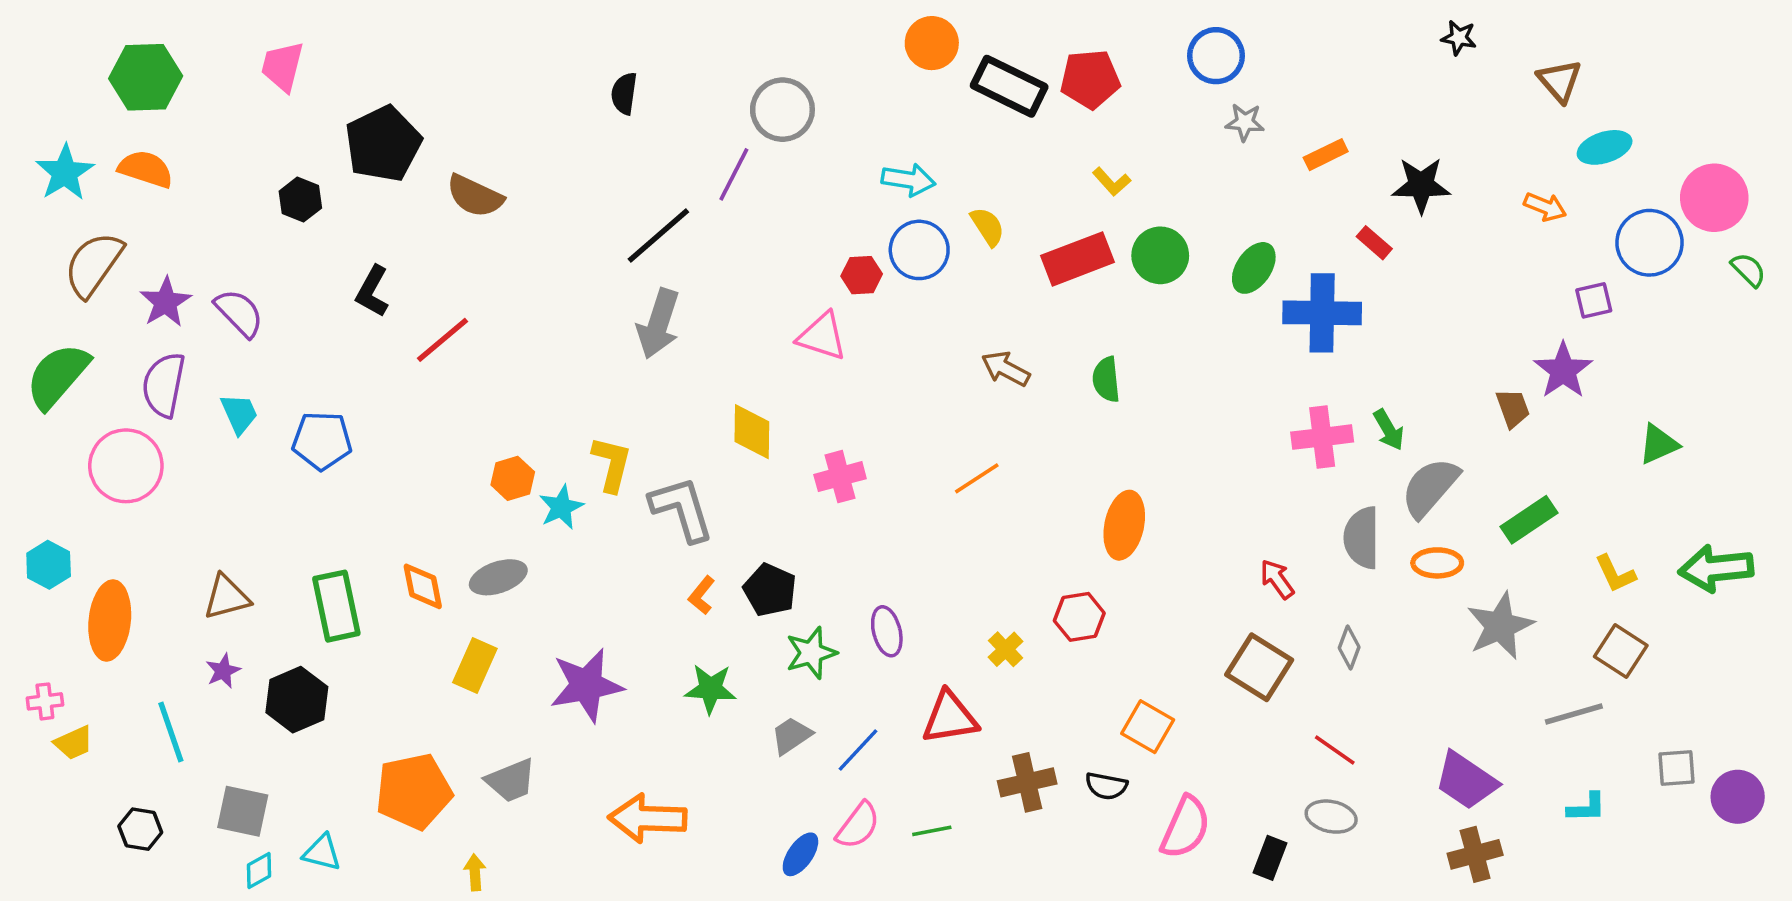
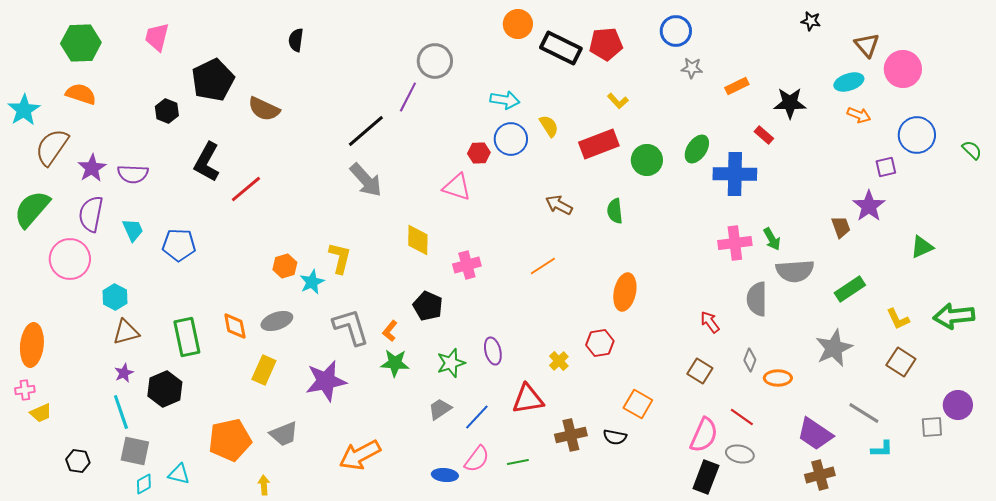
black semicircle: (624, 93) -> (296, 40), moved
cyan ellipse: (1605, 147) -> (849, 82), moved
cyan star: (65, 173) -> (24, 110), moved
pink circle: (1714, 198) -> (903, 69), moved
green circle: (1160, 255) -> (647, 160), moved
black L-shape: (372, 291) -> (207, 162), size x1.4
purple semicircle: (239, 313) -> (133, 174), turned 136
gray arrow: (658, 324) -> (366, 180), turned -60
gray semicircle: (1430, 487) -> (795, 271), turned -135
gray L-shape: (682, 509) -> (351, 327), moved
orange ellipse: (1437, 563) -> (778, 378), moved
cyan hexagon: (49, 565) -> (115, 297), moved
black pentagon: (770, 590) -> (428, 306), moved
orange ellipse: (110, 620) -> (32, 345), moved
brown square: (1259, 667) -> (700, 371), size x0.7
green star: (711, 689) -> (395, 363), moved
gray line: (1574, 714) -> (864, 413), moved, turned 48
cyan line: (171, 732) -> (121, 412), moved
purple circle: (1738, 797) -> (958, 405), moved
orange arrow: (648, 818) -> (360, 455), turned -30
pink semicircle: (1185, 827) -> (704, 435), moved
blue ellipse: (800, 854) -> (445, 475), turned 60
black rectangle: (1270, 858) -> (706, 477), size x1.4

